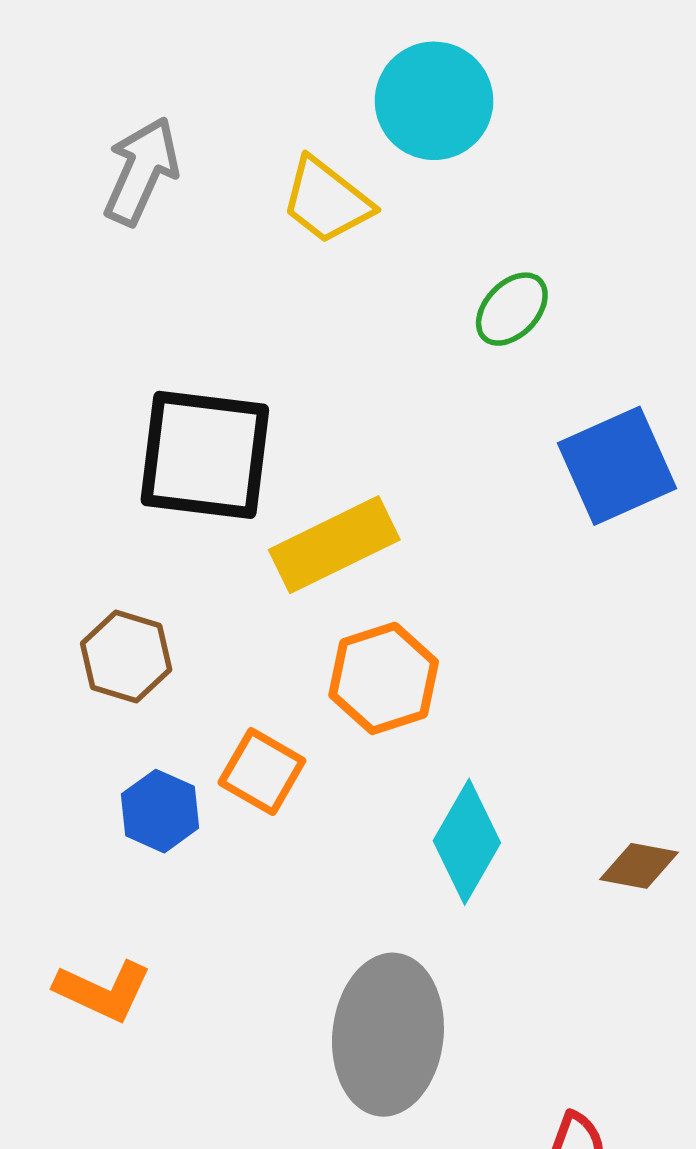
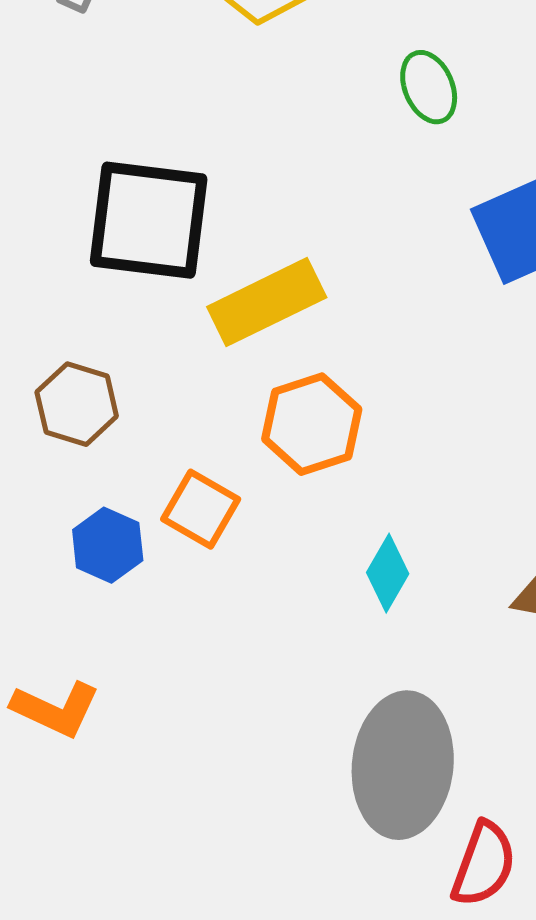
green ellipse: (512, 309) -> (429, 87), turned -66
cyan diamond: (467, 842) -> (388, 573), size x0.7
gray ellipse: (388, 1035) -> (403, 765), moved

